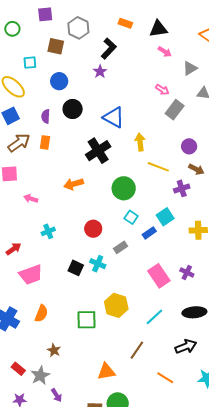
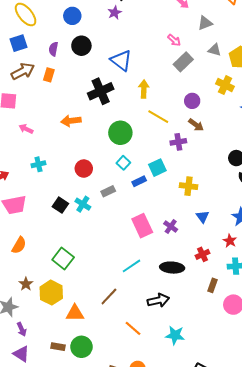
yellow hexagon: (116, 305) -> (51, 293), moved
green square: (86, 320) -> (63, 259), turned 30

